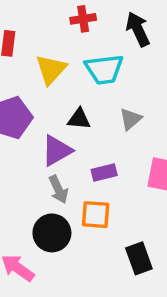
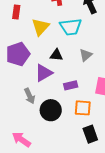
gray arrow: (58, 189) -> (30, 96), moved
orange square: (96, 215) -> (83, 108), moved
black circle: (52, 233) -> (51, 110), moved

